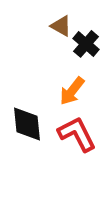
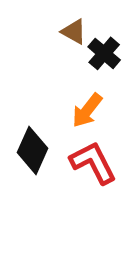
black diamond: (27, 124) -> (33, 150), turned 30

